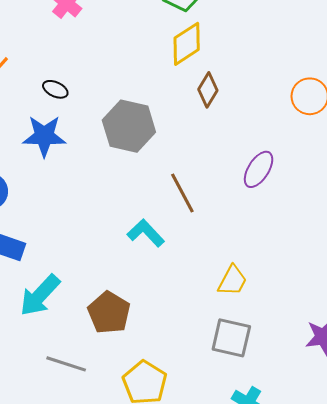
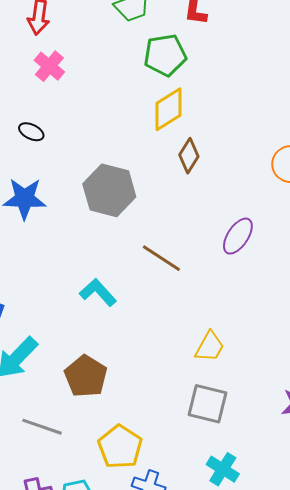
black ellipse: (55, 89) -> (31, 132), moved
brown line: (182, 193) -> (161, 258), turned -30
cyan L-shape: (146, 233) -> (98, 292), moved

